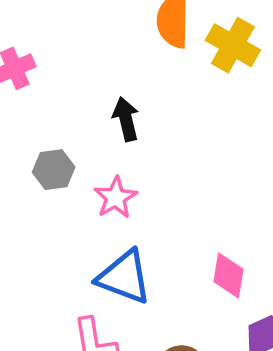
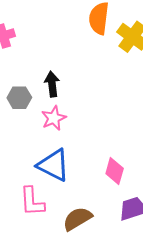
black arrow: (126, 119) -> (52, 84), moved

